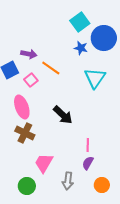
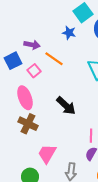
blue star: (81, 48) -> (69, 33), moved

